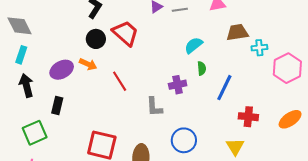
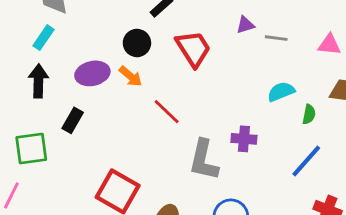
black circle: (96, 39) -> (137, 43), moved
green semicircle: (202, 68) -> (309, 114), moved
red line: (120, 81) -> (167, 112), turned -30
gray L-shape: (154, 107) -> (204, 160), size x1.4

